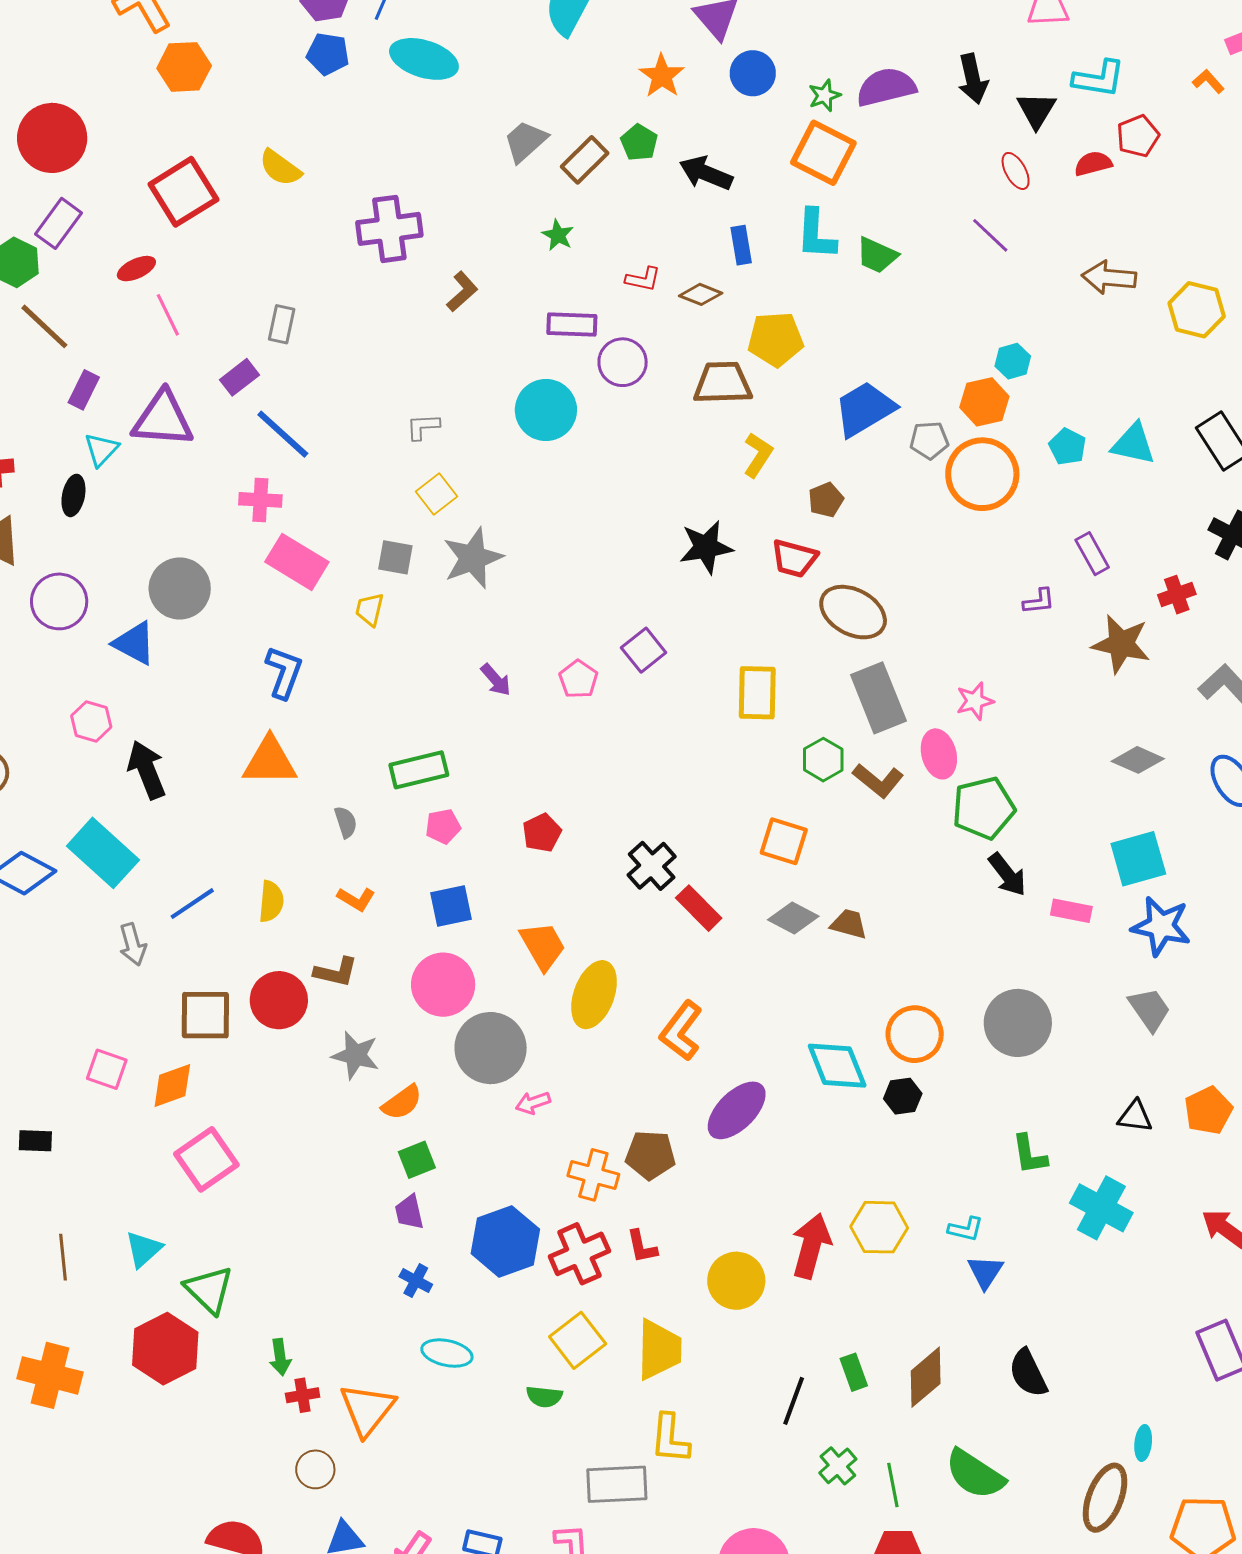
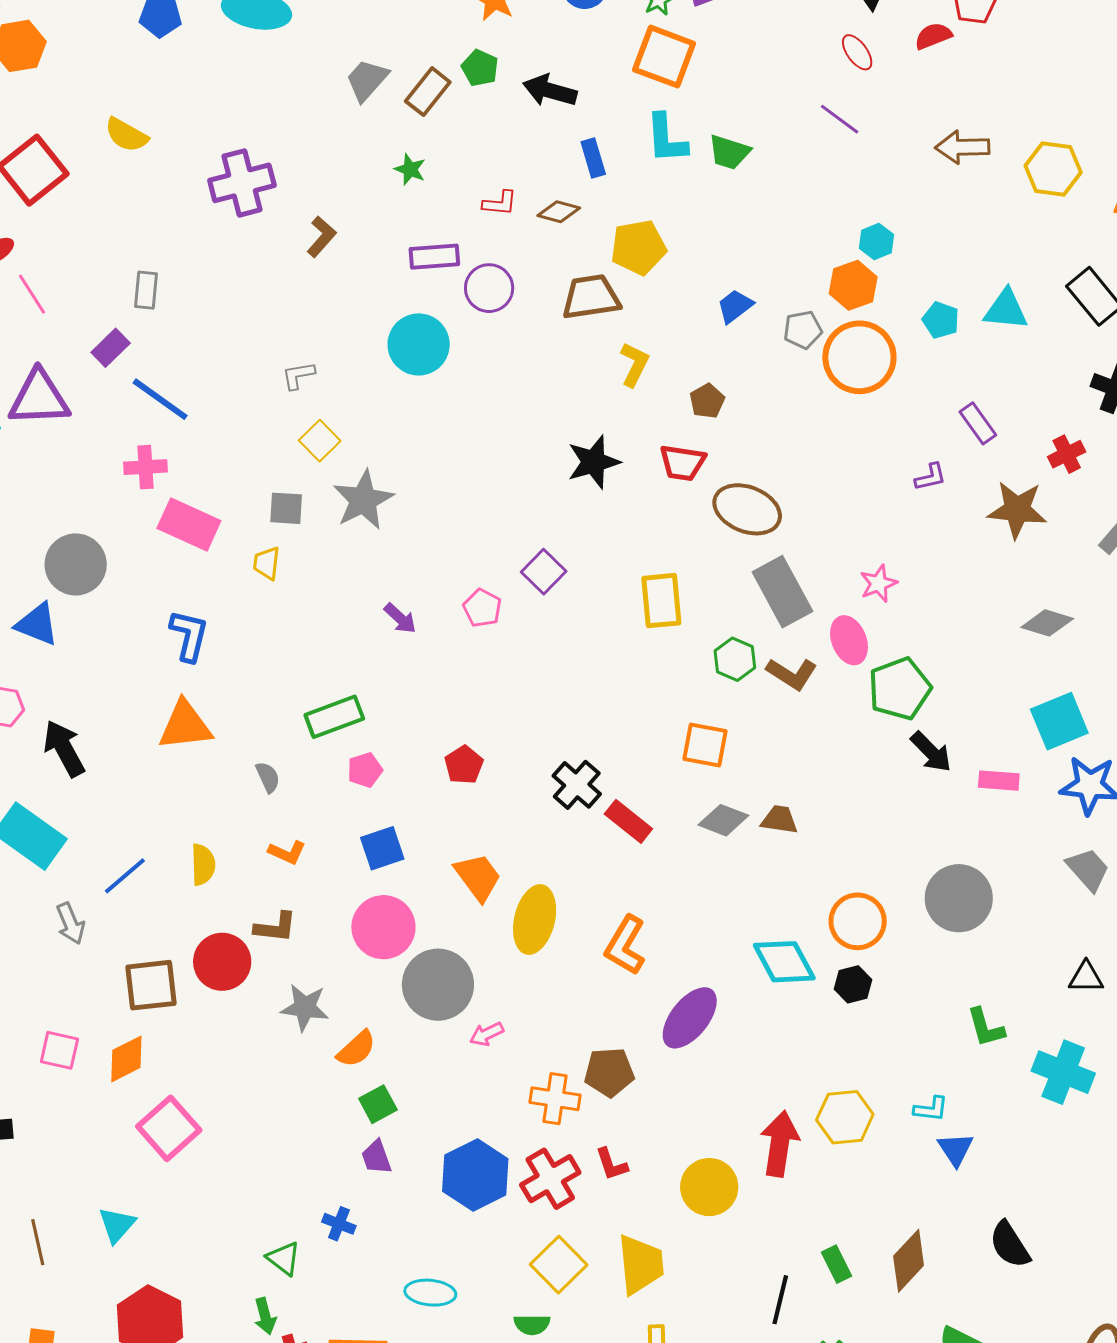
blue trapezoid: (865, 409) -> (735, 306), size x0.6
blue cross: (416, 1281) -> (339, 1224), moved
green triangle: (209, 1290) -> (284, 1258), moved, size x0.7

